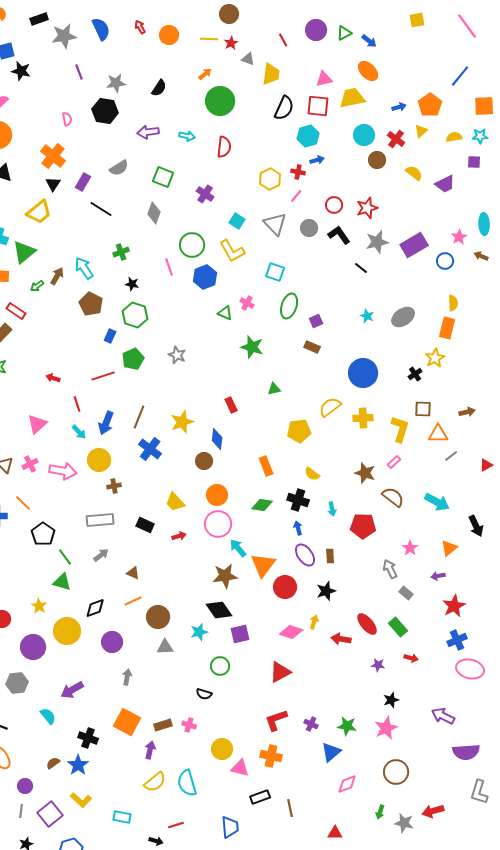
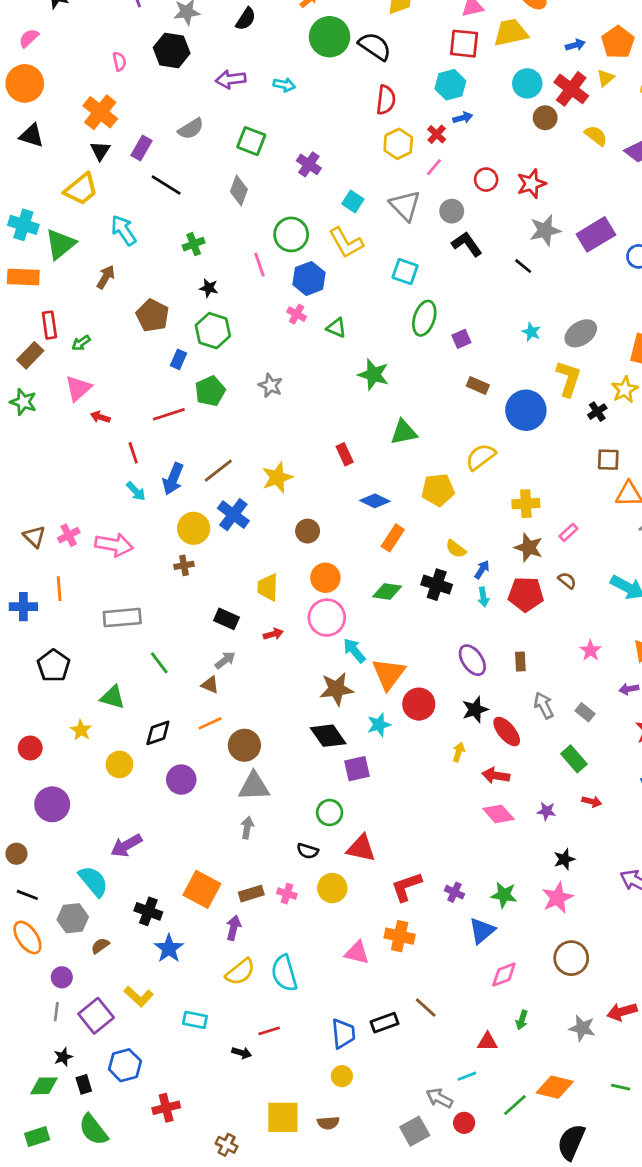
black semicircle: (284, 108) -> (375, 46), moved, turned -80
red cross: (396, 139) -> (571, 89), size x1.4
red semicircle: (224, 147) -> (386, 100), moved
red cross: (298, 172) -> (437, 134), turned 32
black L-shape: (339, 235) -> (467, 244), moved
cyan arrow: (84, 268) -> (124, 230), moved
green arrow: (37, 286) -> (81, 343), moved
pink cross: (247, 303) -> (297, 314), moved
red rectangle: (16, 311) -> (49, 325), turned 48
brown rectangle: (312, 347) -> (478, 385), moved
green triangle: (274, 389) -> (404, 432), size x1.5
brown line: (139, 417) -> (218, 471), turned 30
yellow cross: (363, 418) -> (526, 504), moved
pink triangle: (37, 424) -> (78, 388), moved
yellow L-shape: (400, 429) -> (568, 379), moved
blue diamond: (217, 439) -> (375, 501), moved, turned -70
yellow circle: (99, 460) -> (194, 528), moved
orange rectangle: (266, 466) -> (393, 538), turned 54
brown semicircle: (393, 497) -> (567, 580), size x0.6
yellow trapezoid: (175, 502) -> (268, 587), turned 45
orange line: (23, 503) -> (59, 589), turned 42
gray rectangle: (100, 520) -> (122, 618), moved
red pentagon: (363, 526) -> (526, 594), moved
blue arrow: (298, 528) -> (482, 569), moved, turned 48
black pentagon: (43, 534) -> (54, 666), moved
gray arrow: (101, 555) -> (225, 660), moved
purple ellipse: (305, 555) -> (472, 660), moved
brown rectangle: (330, 556) -> (520, 661), moved
green line: (65, 557) -> (159, 663), moved
gray arrow: (390, 569) -> (544, 705), moved
red ellipse: (367, 624) -> (507, 732), moved
yellow circle: (67, 631) -> (119, 764), size x0.7
cyan star: (199, 632) -> (379, 725), moved
pink diamond: (291, 632) -> (498, 814), moved, turned 30
purple circle: (33, 647) -> (52, 804), moved
gray triangle: (165, 647) -> (254, 786), size x1.4
red triangle: (280, 672) -> (361, 848), moved, turned 40
gray arrow: (127, 677) -> (247, 828), moved
gray hexagon: (17, 683) -> (73, 918), moved
cyan semicircle: (48, 716) -> (93, 881), size x1.4
yellow circle: (222, 749) -> (332, 888), moved
blue star: (78, 765) -> (169, 948), moved
black rectangle: (260, 797) -> (384, 1023), moved
brown line: (290, 808) -> (426, 1008), turned -36
green arrow: (380, 812) -> (522, 1020), moved

